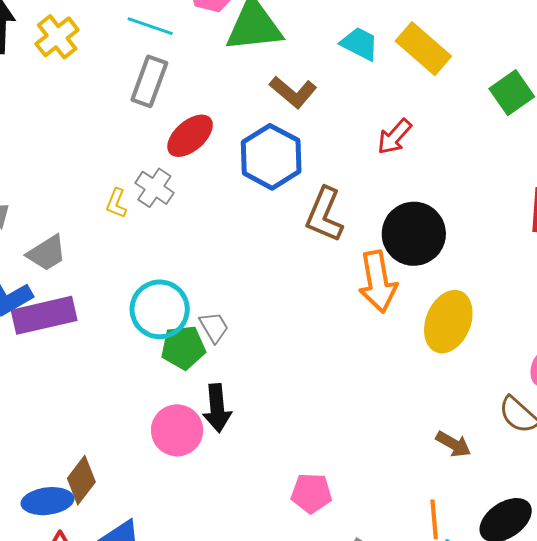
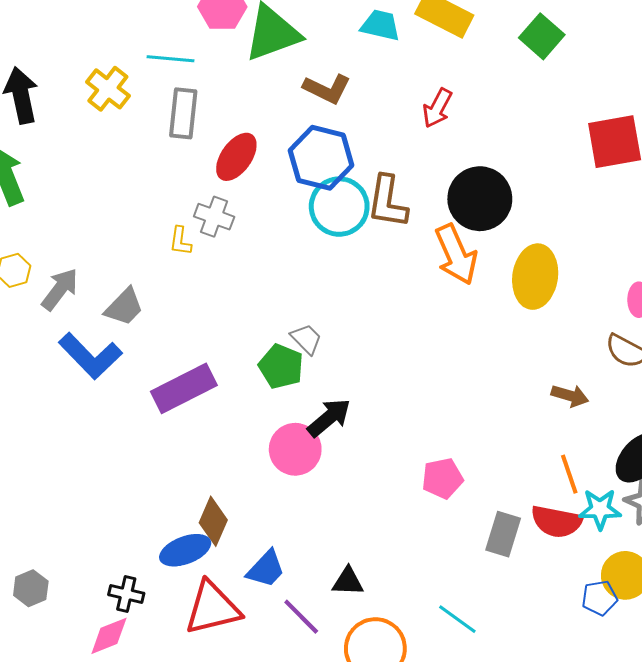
yellow cross: (57, 37) -> (108, 89), moved
cyan circle: (160, 309) -> (339, 207), moved
purple rectangle: (44, 315) -> (184, 388), moved
green pentagon: (183, 347) -> (281, 366), turned -30
black arrow: (217, 408) -> (329, 418), turned -111

